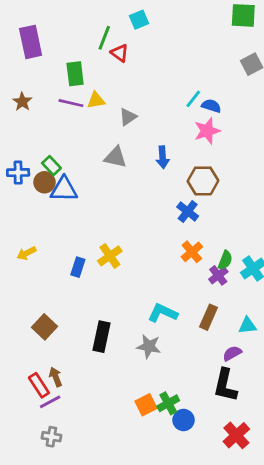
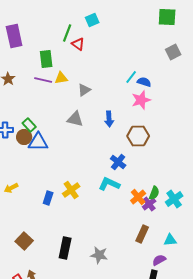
blue cross: (188, 211) -> (118, 162), moved
orange cross: (192, 252) -> (138, 197), moved
cyan L-shape: (163, 313) -> (109, 184), moved

